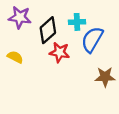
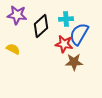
red star: (60, 52) -> (64, 44), moved
brown star: (105, 77) -> (74, 62), moved

